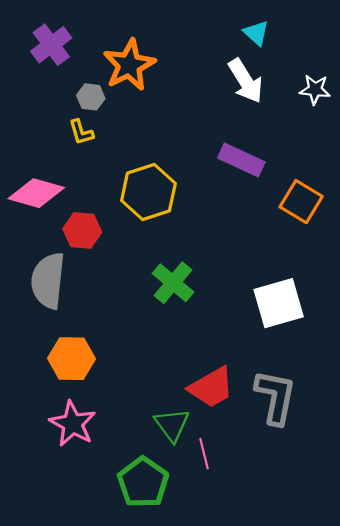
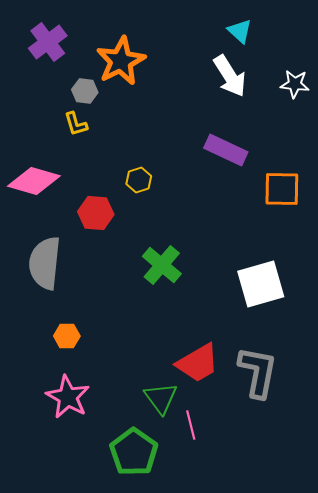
yellow hexagon: (148, 192) -> (139, 180), size x0.5
orange square: (301, 202) -> (282, 189), turned -30
red hexagon: (82, 230) -> (96, 213), moved
orange hexagon: (72, 359) -> (67, 336), size x0.6

